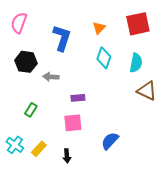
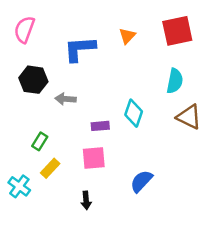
blue L-shape: (62, 38) -> (80, 49), turned -112
cyan diamond: (104, 58) -> (134, 113), moved
yellow rectangle: (39, 149) -> (50, 168), moved

